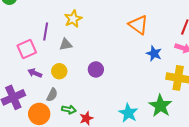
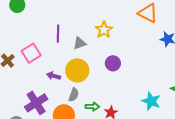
yellow star: (73, 19) -> (104, 30), moved
pink square: (27, 49) -> (31, 53), moved
yellow circle: (59, 71) -> (77, 70), size x1.5

